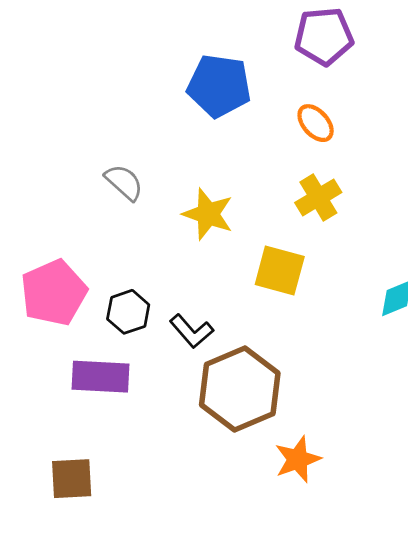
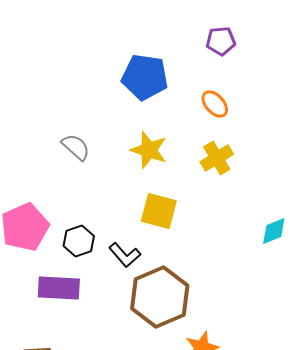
purple pentagon: (324, 36) -> (221, 41), size x0.7
yellow star: (208, 214) -> (149, 150), moved
yellow square: (280, 271) -> (159, 211), moved

